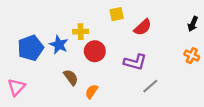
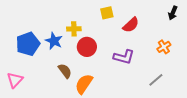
black arrow: (193, 24) -> (173, 13), moved
orange cross: (192, 56) -> (164, 47), moved, turned 32
gray line: (150, 86) -> (156, 80), moved
orange semicircle: (92, 92) -> (84, 84), size x1.5

